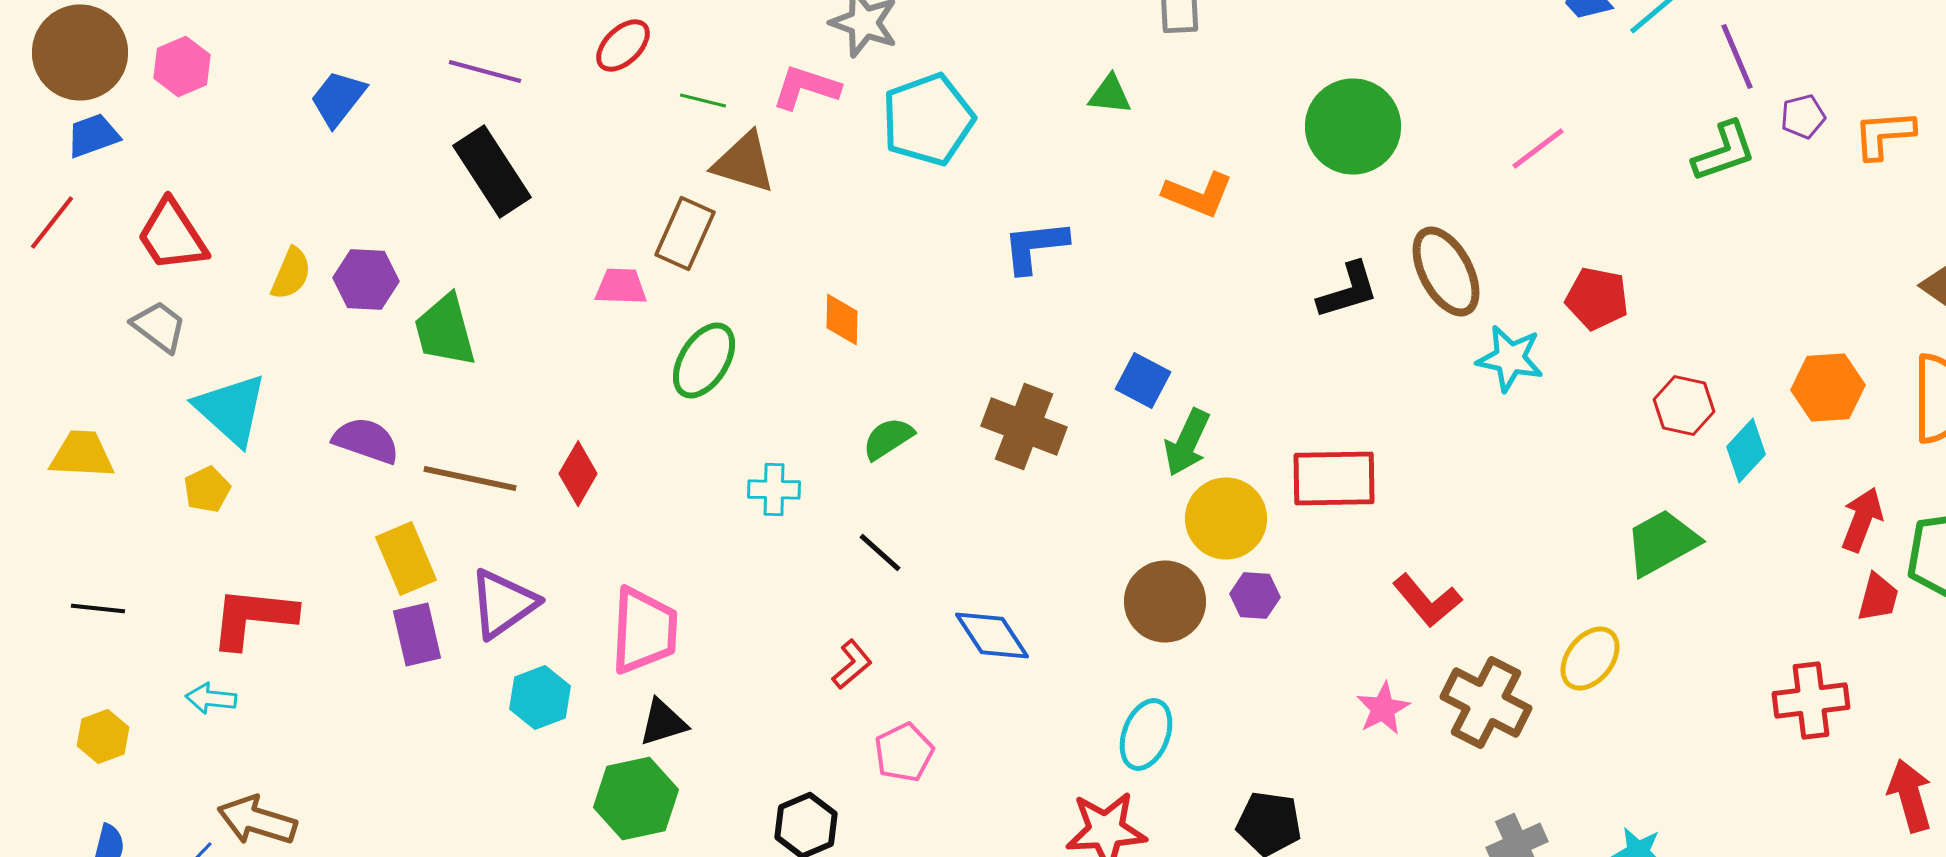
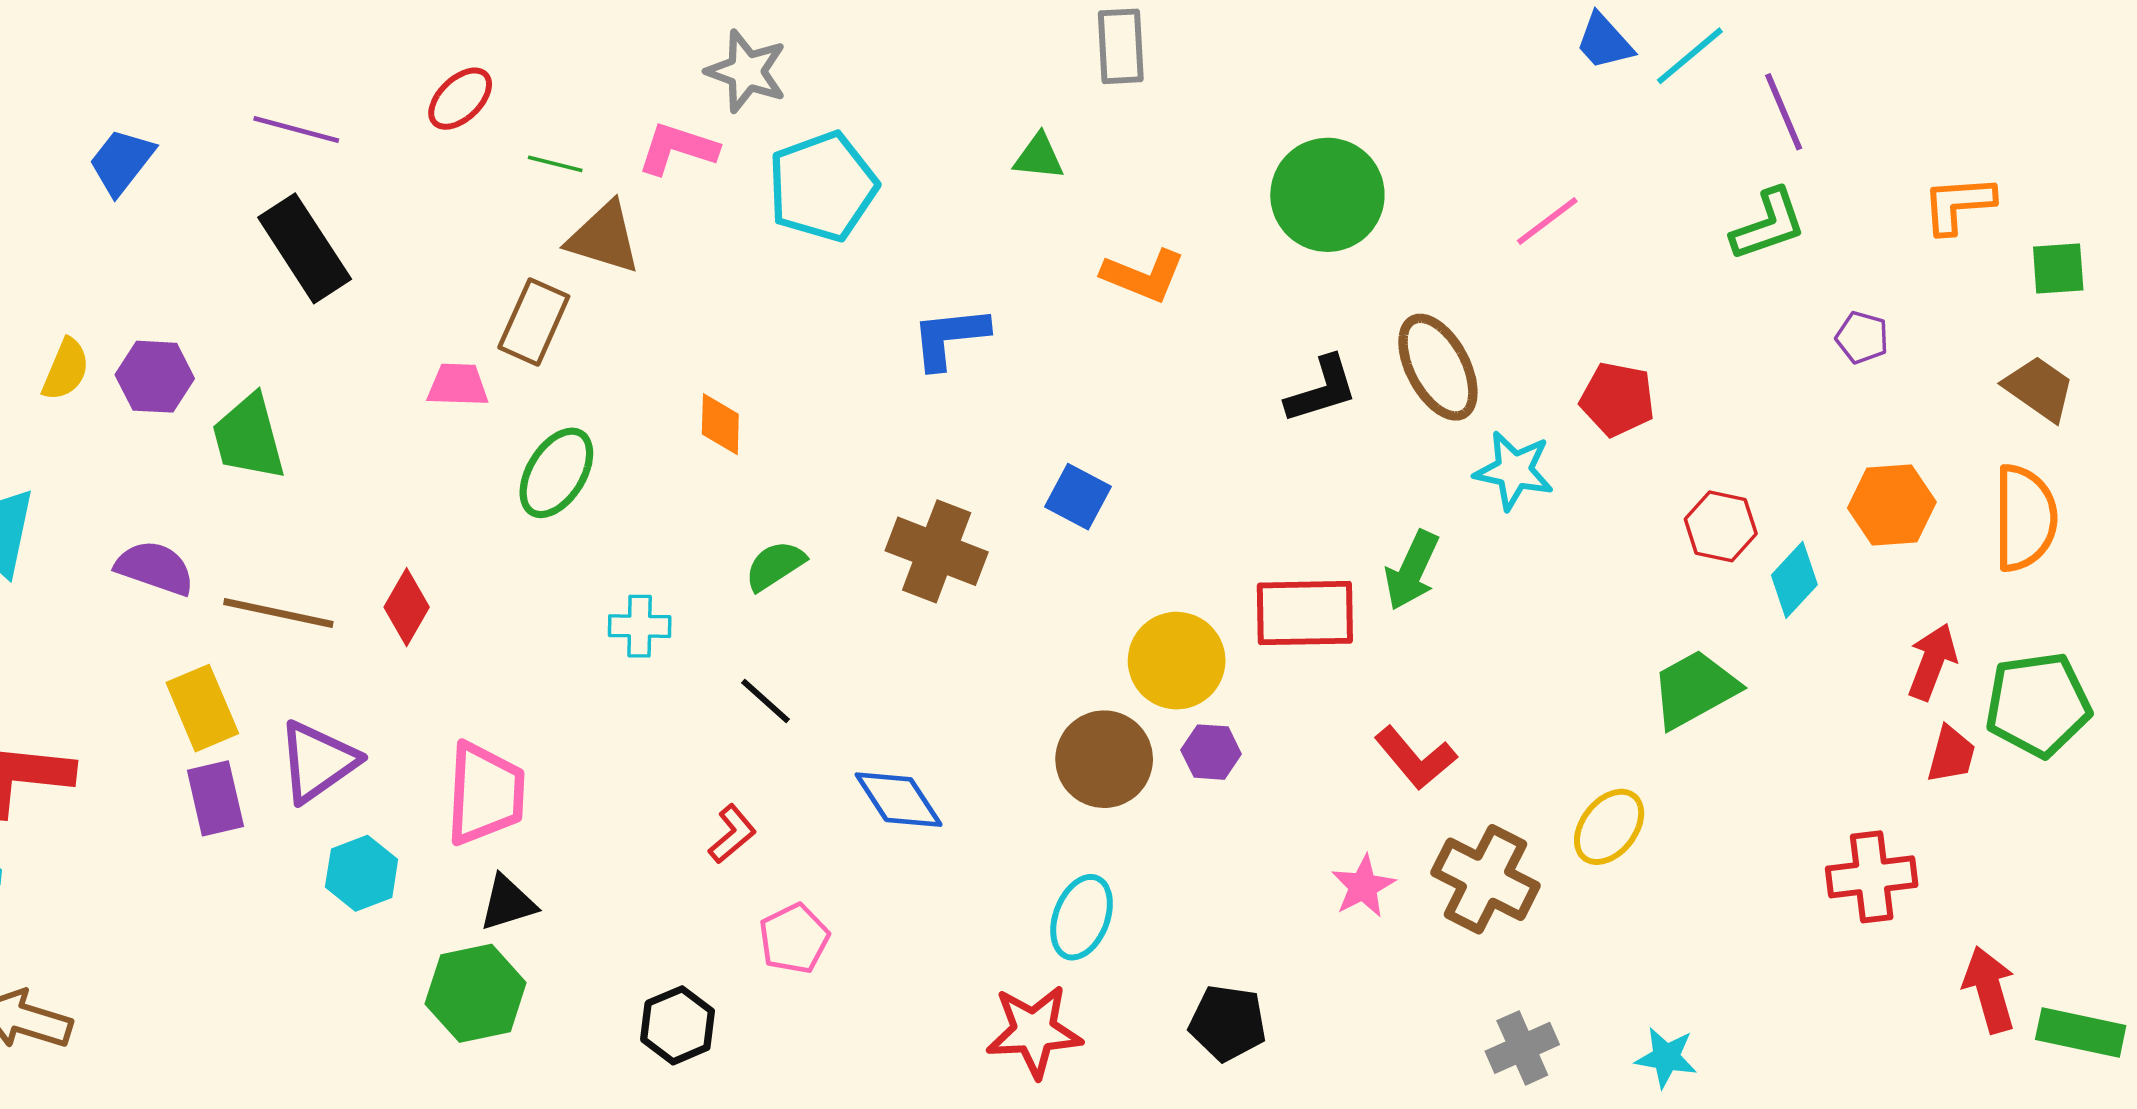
purple pentagon: (1803, 116) -> (1862, 337), moved, turned 30
green arrow: (1187, 442) -> (1412, 570), moved

